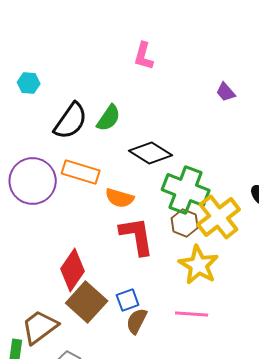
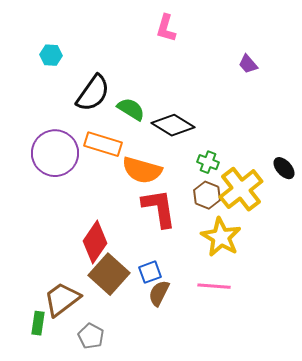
green semicircle: (109, 118) -> (131, 109), moved, turned -92
green cross: (186, 190) -> (208, 162), size x0.5
orange semicircle: (120, 198) -> (142, 170), size x1.4

